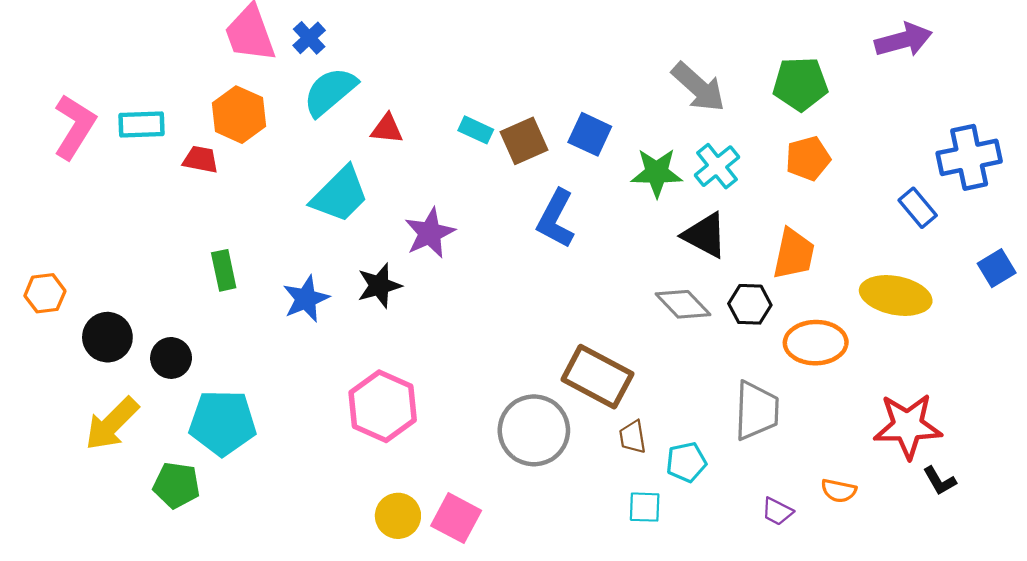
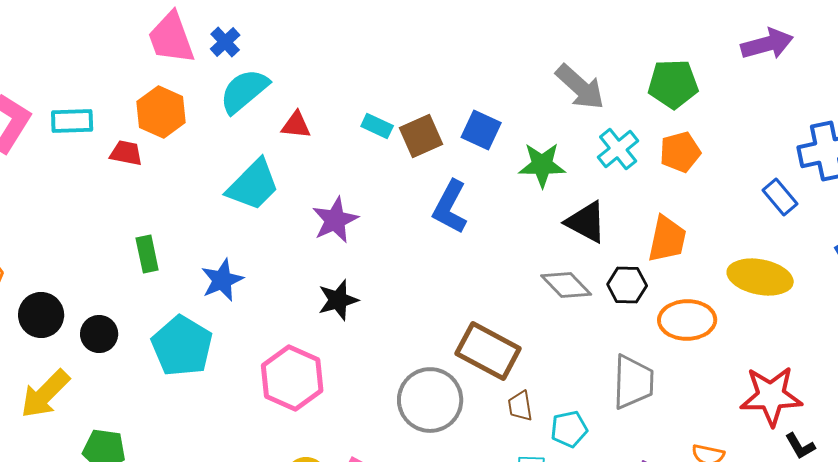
cyan cross: (717, 166) -> (618, 149), moved
black star: (379, 286) -> (338, 300), moved
cyan pentagon: (223, 423) -> (182, 346), moved, turned 30

